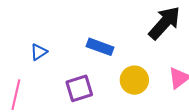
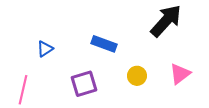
yellow circle: (134, 80) -> (137, 76), size x0.7

